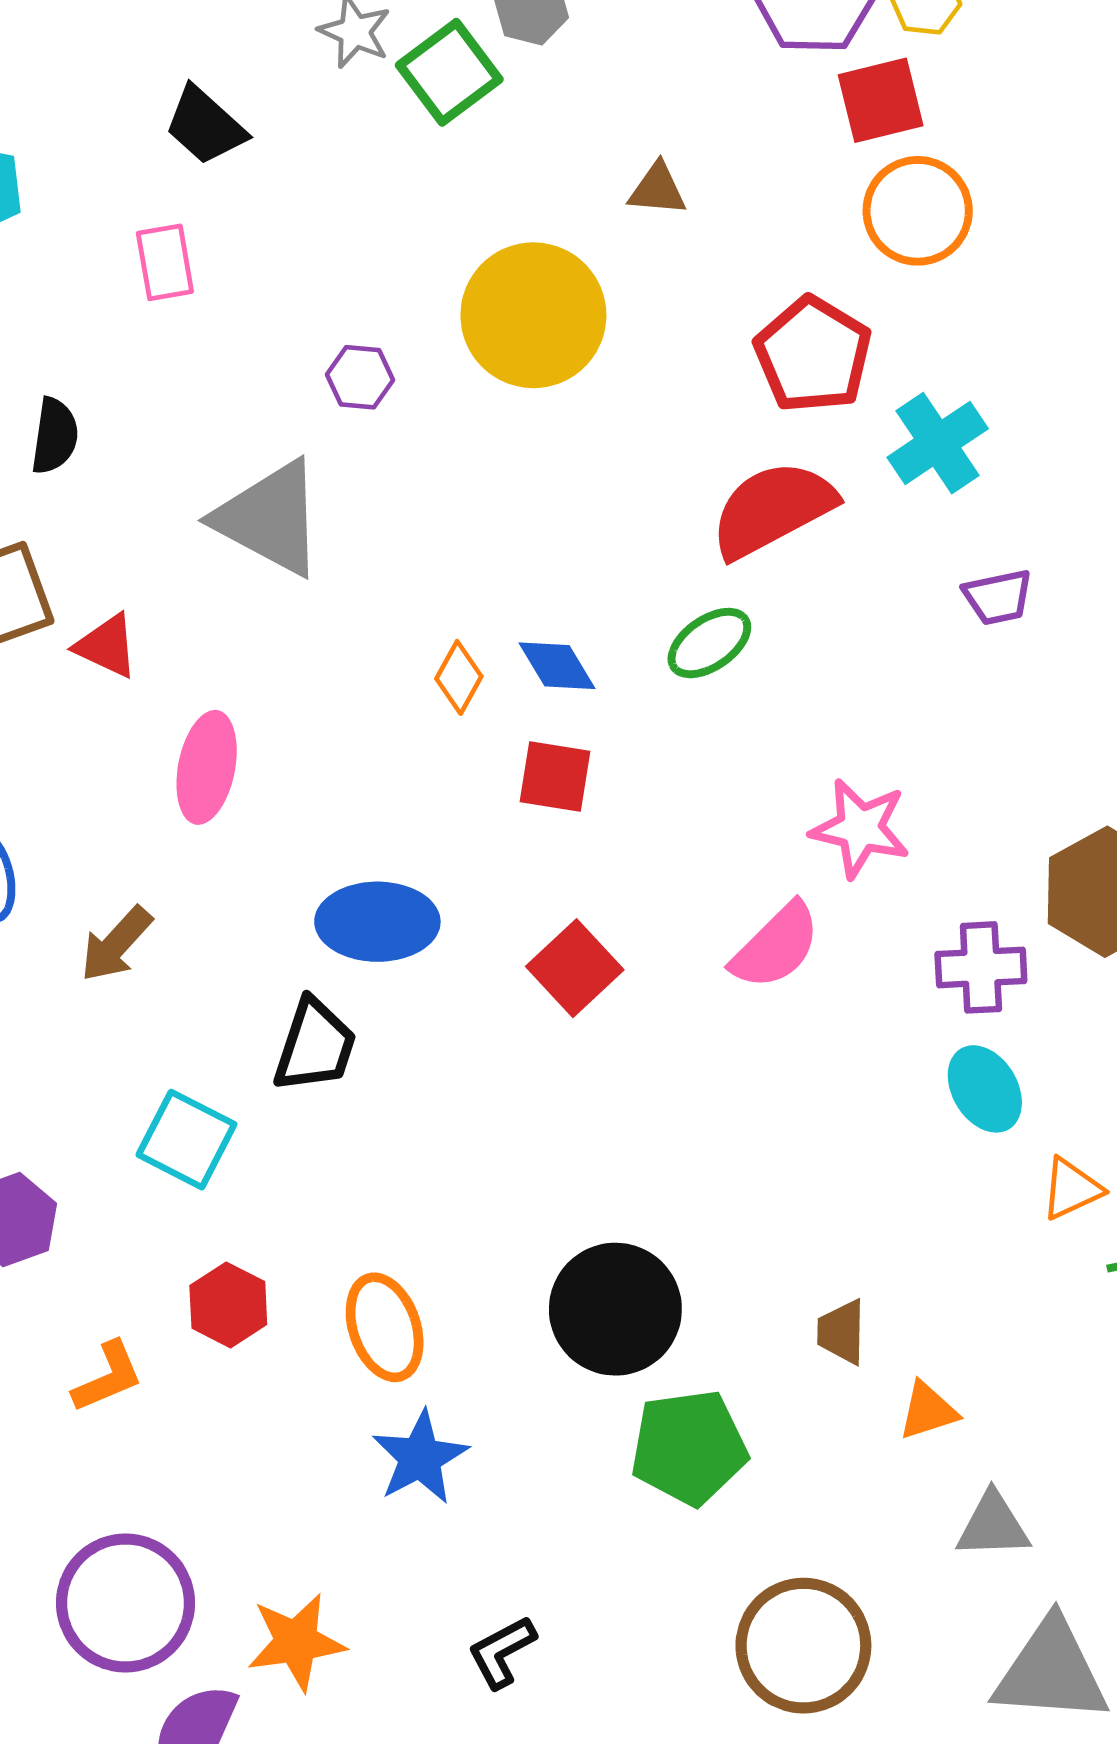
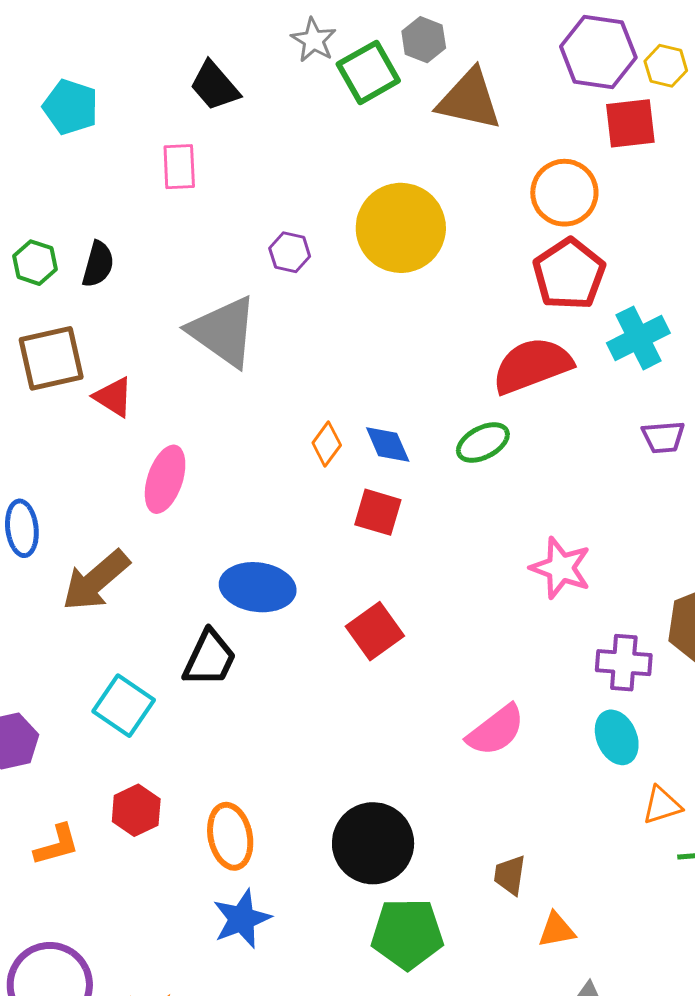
brown triangle: (657, 189) -> (469, 100), moved, size x1.8
orange circle: (918, 211) -> (564, 193), moved
brown arrow: (116, 944) -> (96, 580), size x1.4
pink semicircle: (776, 946) -> (496, 730), moved

